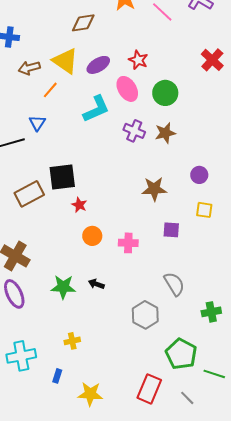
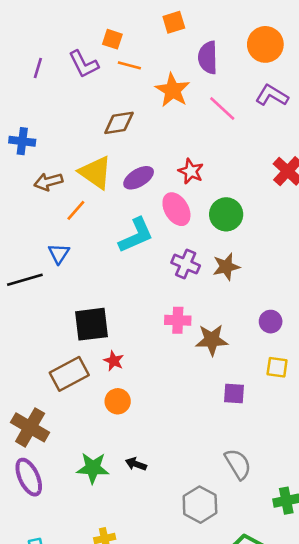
brown rectangle: (29, 194) -> (69, 374), moved
orange circle: (92, 236) -> (118, 401), moved
pink cross: (128, 243) -> (178, 320), moved

